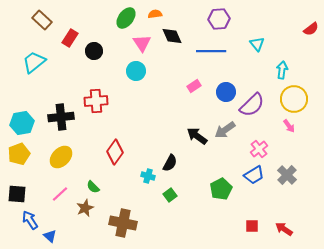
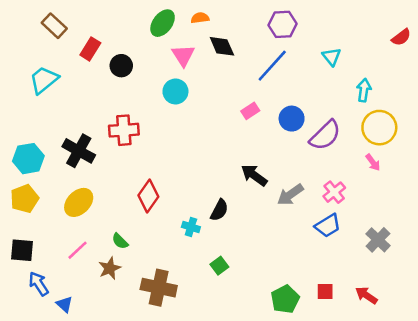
blue line: (211, 51) -> (272, 66), turned -48
black cross: (61, 117) -> (79, 151), turned 35
gray arrow: (225, 130) -> (290, 195), moved
gray cross: (287, 175) -> (378, 240), moved
green pentagon: (221, 189) -> (285, 299), moved
green square: (170, 195) -> (219, 266), moved

